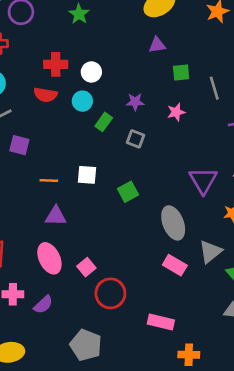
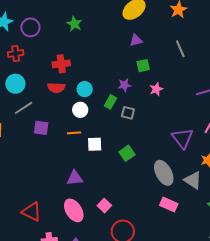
white circle: (91, 72) -> (80, 110), moved
green square: (181, 73) -> (143, 66), moved
gray line: (214, 88) -> (180, 49), moved
green rectangle: (104, 122) -> (110, 102), moved
orange line: (49, 181) -> (74, 133), moved
gray triangle: (210, 252) -> (193, 180), moved, turned -42
pink square: (86, 267) -> (104, 206), moved

